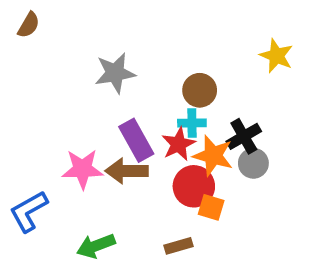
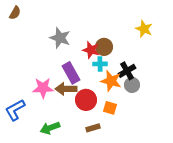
gray star: (115, 73) -> (60, 38), turned 30
red star: (178, 144) -> (91, 50), moved, turned -30
red circle: (194, 186) -> (86, 100), moved

